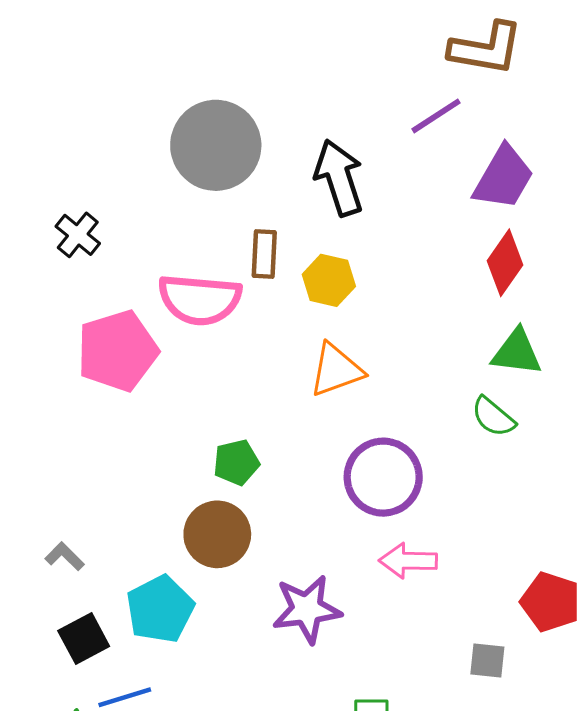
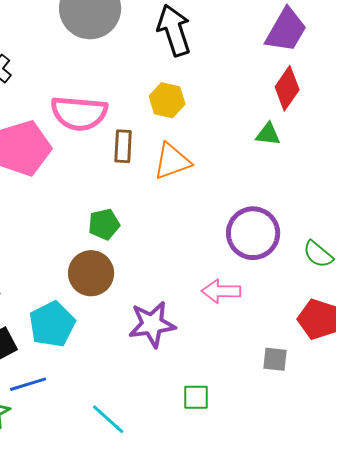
brown rectangle: (264, 254) -> (123, 146), moved
green triangle: (517, 352) -> (268, 134), moved, size x0.7
green semicircle: (493, 417) -> (318, 254), moved
purple circle: (383, 477) -> (253, 233), moved

